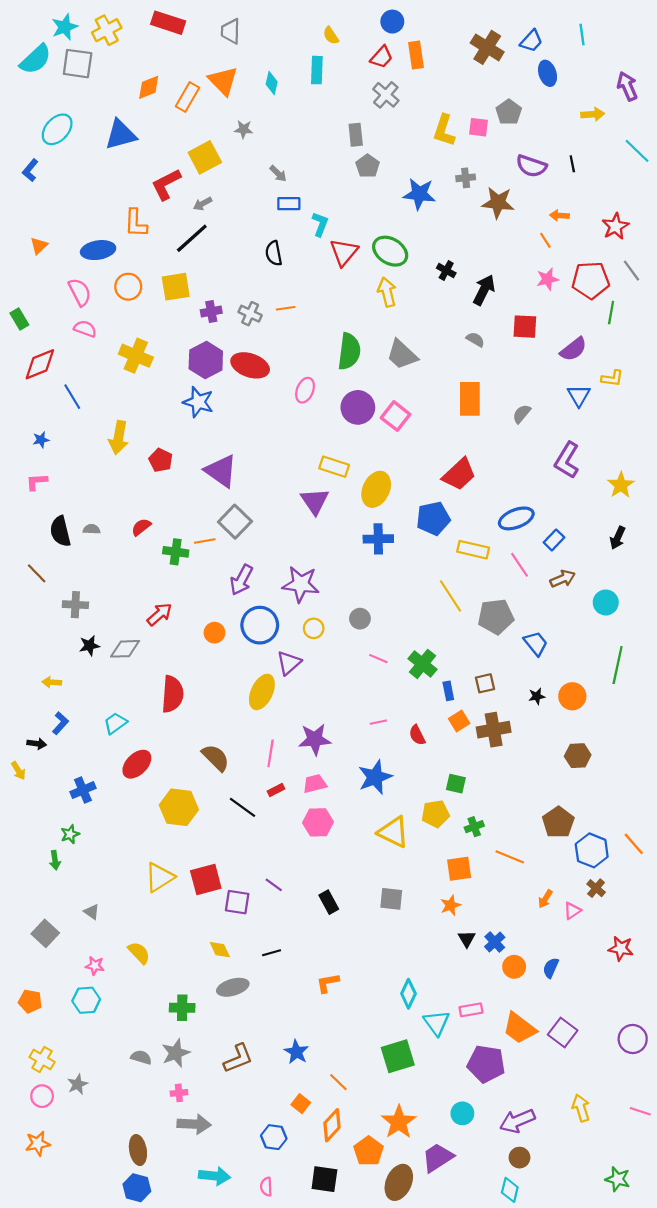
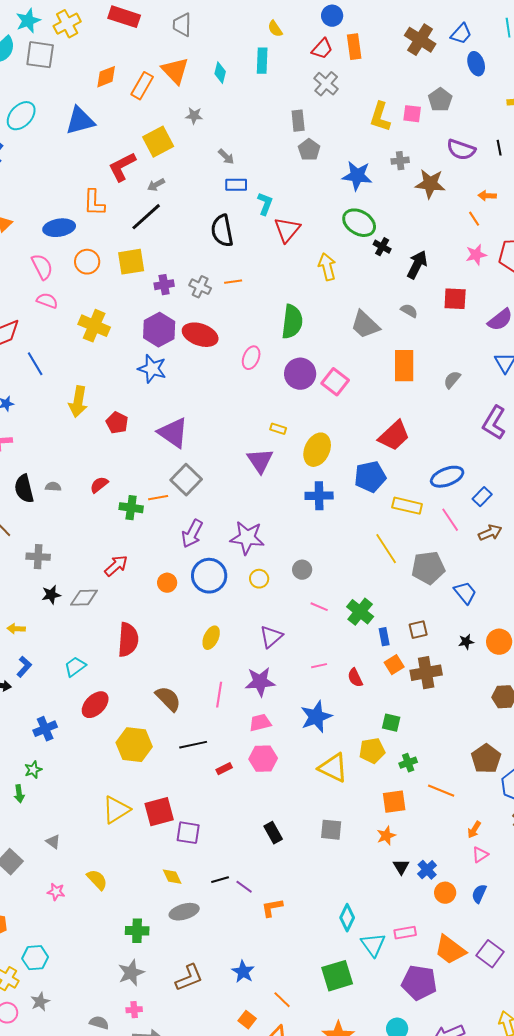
green ellipse: (390, 251) -> (359, 223), moved
black semicircle: (274, 253) -> (222, 231), size x1.4
gray trapezoid: (402, 355) -> (365, 325), moved
yellow rectangle: (334, 467) -> (278, 429), size x0.6
purple triangle: (289, 663) -> (271, 637), moved
yellow ellipse: (262, 692) -> (211, 638), size x0.7
red rectangle: (276, 790) -> (224, 769), moved
black line: (243, 807) -> (193, 745), turned -48
purple line: (274, 885) -> (244, 887), moved
pink triangle: (572, 911) -> (480, 855), moved
cyan hexagon: (86, 1000) -> (35, 958), moved
gray semicircle: (141, 1057) -> (99, 1023), moved

